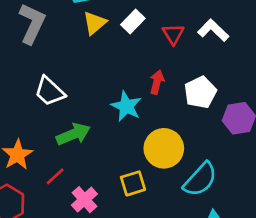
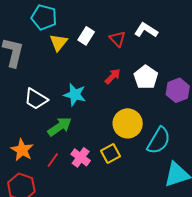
red arrow: (157, 82) -> (113, 76), turned 42
cyan star: (126, 106) -> (75, 95), moved
pink cross: (84, 200) -> (81, 157), moved

